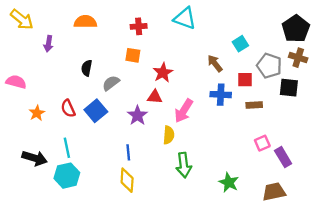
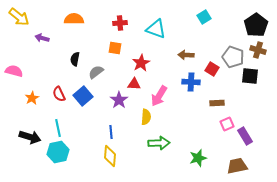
cyan triangle: (185, 18) -> (156, 29), moved
purple arrow: (48, 44) -> (42, 38), turned 96
cyan square: (240, 44) -> (204, 17), moved
brown arrow: (215, 63) -> (186, 55), turned -49
red square: (245, 80) -> (212, 69), turned 32
brown rectangle: (254, 105) -> (217, 103), moved
green arrow: (184, 165) -> (159, 143), turned -85
green star: (229, 182) -> (198, 158), turned 30

